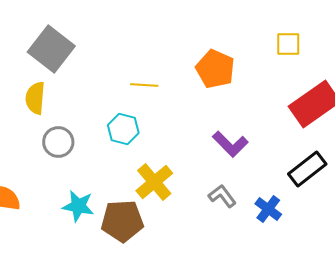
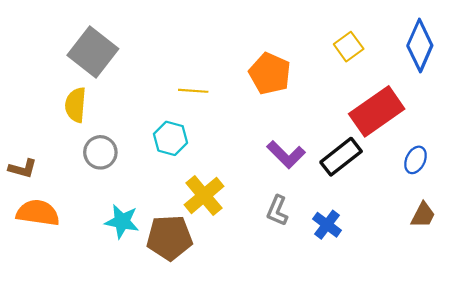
yellow square: (288, 44) -> (349, 47), turned -36
black rectangle: (307, 169) -> (341, 157), moved
gray L-shape: (222, 196) -> (277, 211), turned -120

